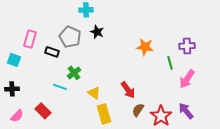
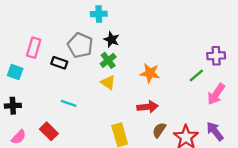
orange star: (145, 47) -> (150, 73), moved
green line: (170, 63) -> (196, 76), turned 64
green cross: (74, 73) -> (108, 60), moved
red arrow: (128, 90) -> (148, 107), turned -60
yellow triangle: (94, 93) -> (108, 82), moved

